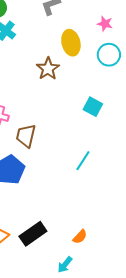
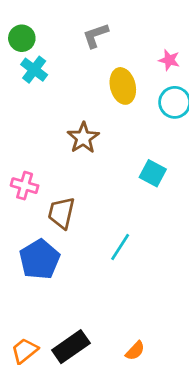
brown star: (48, 69) -> (83, 138), moved
cyan line: (83, 161) -> (120, 247), moved

